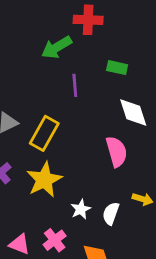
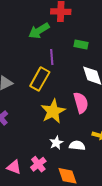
yellow rectangle: (44, 133) -> (40, 79), moved
yellow star: (44, 180) -> (53, 111), moved
white semicircle: (111, 213) -> (77, 146), turned 77

